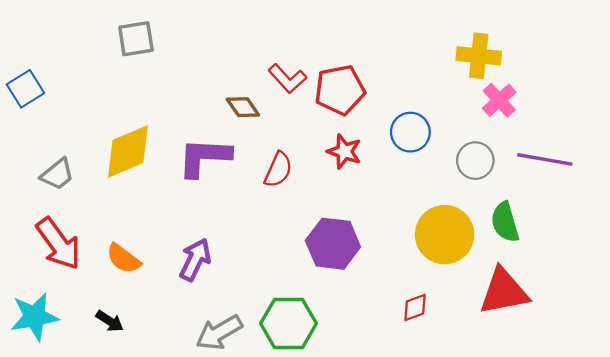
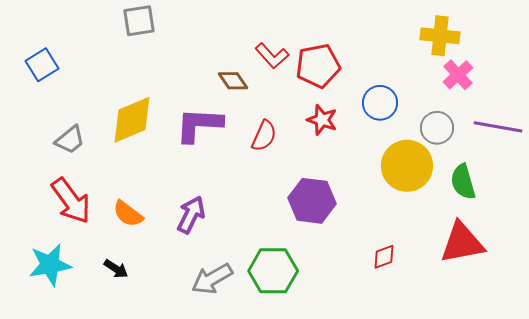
yellow circle: (445, 235) -> (407, 166), moved

